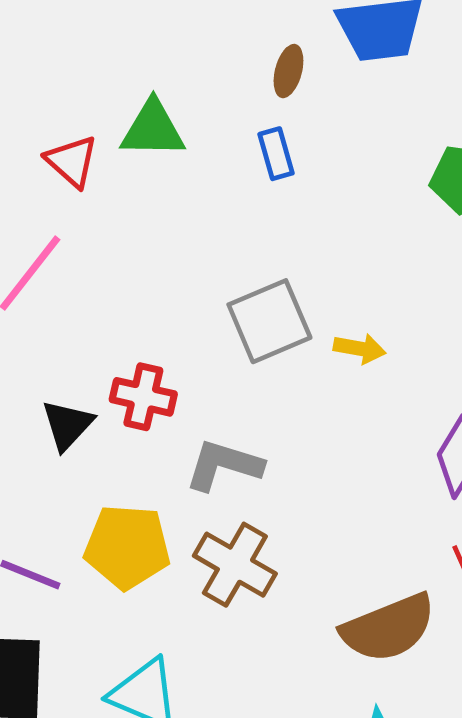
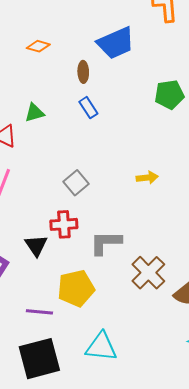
green triangle: (153, 129) -> (34, 113), size x0.7
gray square: (269, 321) -> (76, 183), moved, size x0.7
brown cross: (235, 565) -> (148, 273), moved, turned 32

